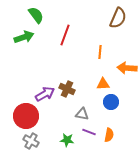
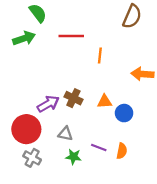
red line: (65, 35) -> (71, 36), turned 70
orange line: (100, 52) -> (100, 56), moved
orange triangle: (103, 84) -> (104, 102), moved
gray triangle: (82, 114) -> (65, 134), moved

